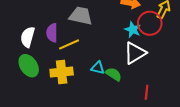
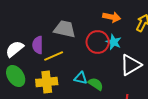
red circle: (150, 23) -> (98, 42), moved
white semicircle: (28, 37) -> (15, 49), turned 36
white triangle: (135, 53) -> (131, 65), moved

